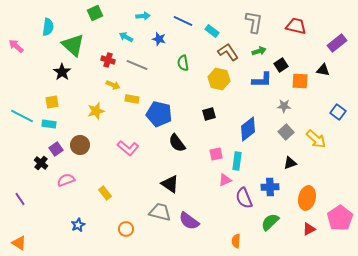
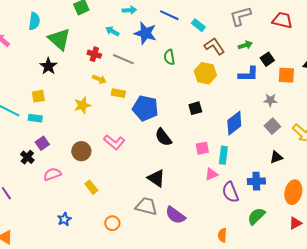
gray L-shape: (254, 22) -> (240, 16), turned -115
blue star: (159, 39) -> (145, 33), size x1.6
brown circle: (80, 145) -> (81, 151), moved

